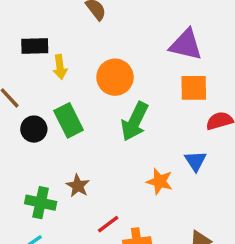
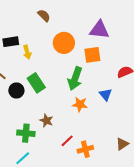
orange circle: (115, 77) -> (64, 43), moved
orange square: (194, 88) -> (92, 55), moved
blue triangle: (195, 161) -> (106, 95), moved
orange star: (160, 181) -> (80, 104), moved

